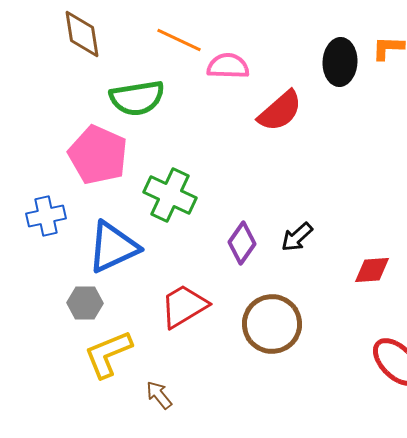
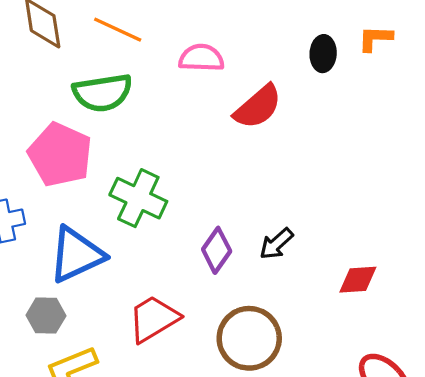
orange line: (179, 40) -> (118, 30), moved
black ellipse: (340, 62) -> (323, 54), size x0.7

